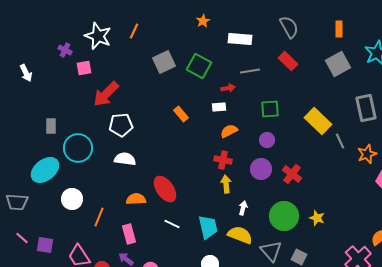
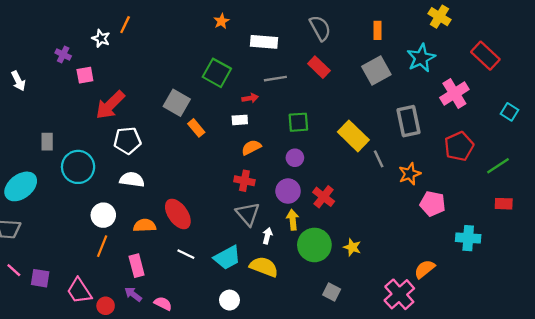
orange line: (134, 31) -> (125, 25), moved
white star: (98, 36) -> (101, 38), size x0.6
gray square: (164, 62) -> (177, 103), moved, turned -35
cyan ellipse: (45, 170) -> (21, 186), moved
yellow arrow: (226, 184) -> (293, 220), moved
white circle: (72, 199) -> (103, 215), moved
cyan trapezoid: (208, 227) -> (227, 258), turned 75
gray triangle: (271, 251) -> (248, 214), moved

